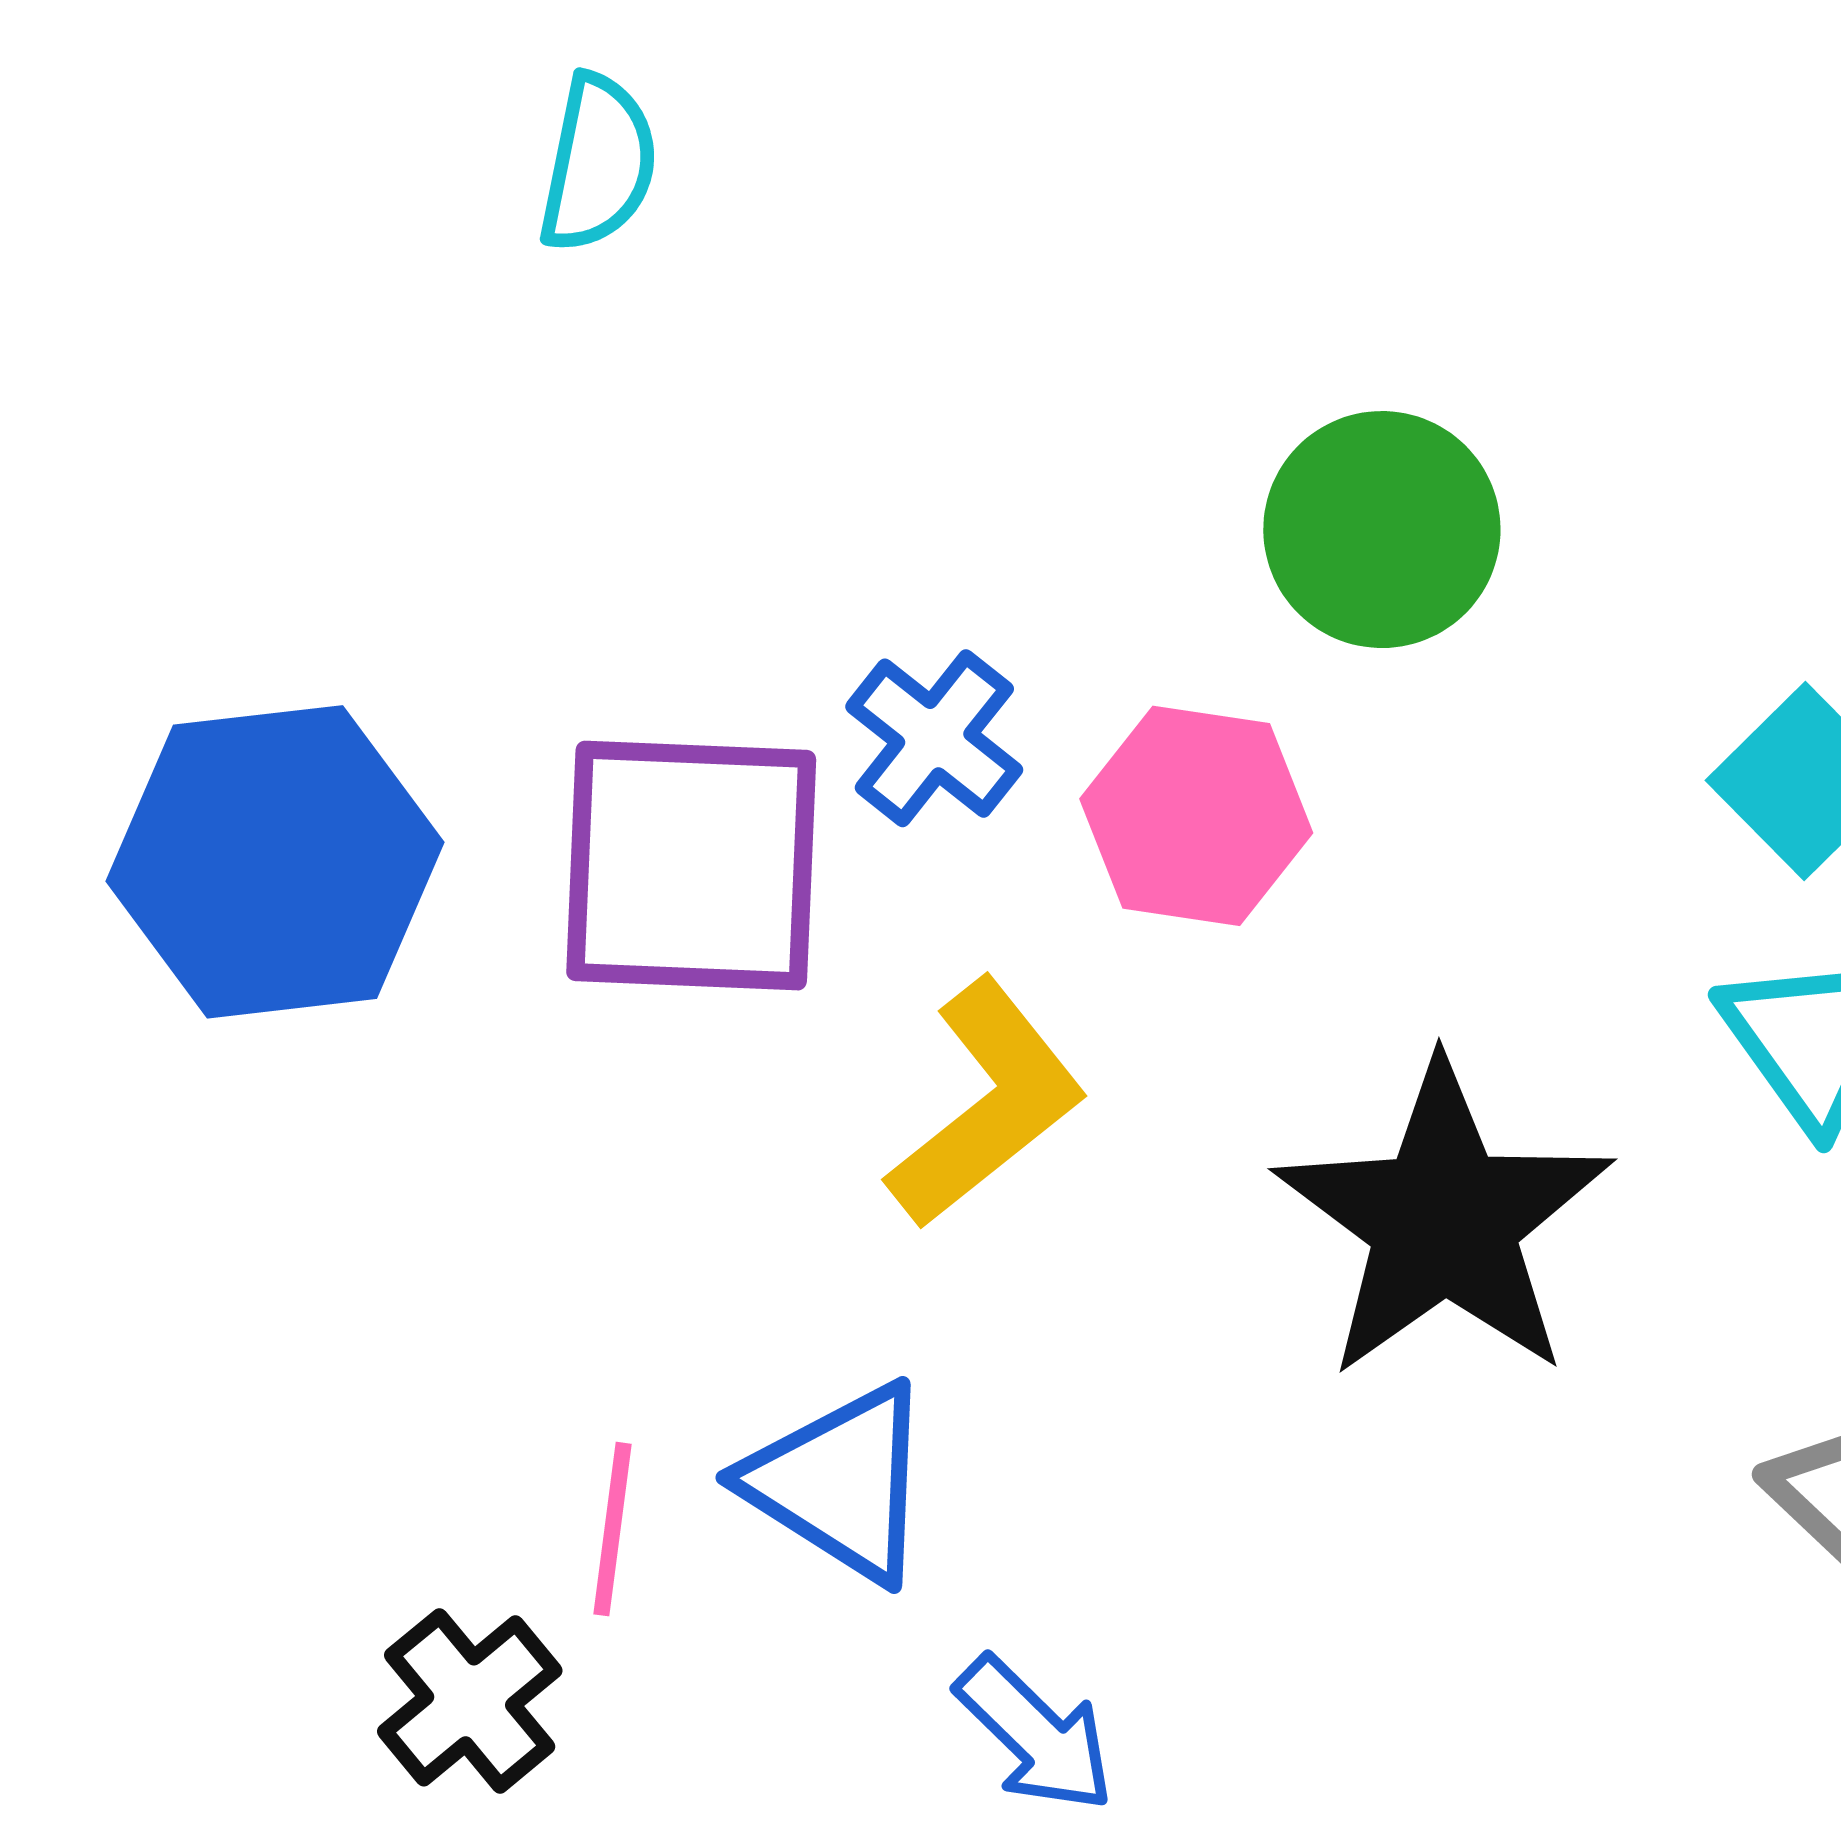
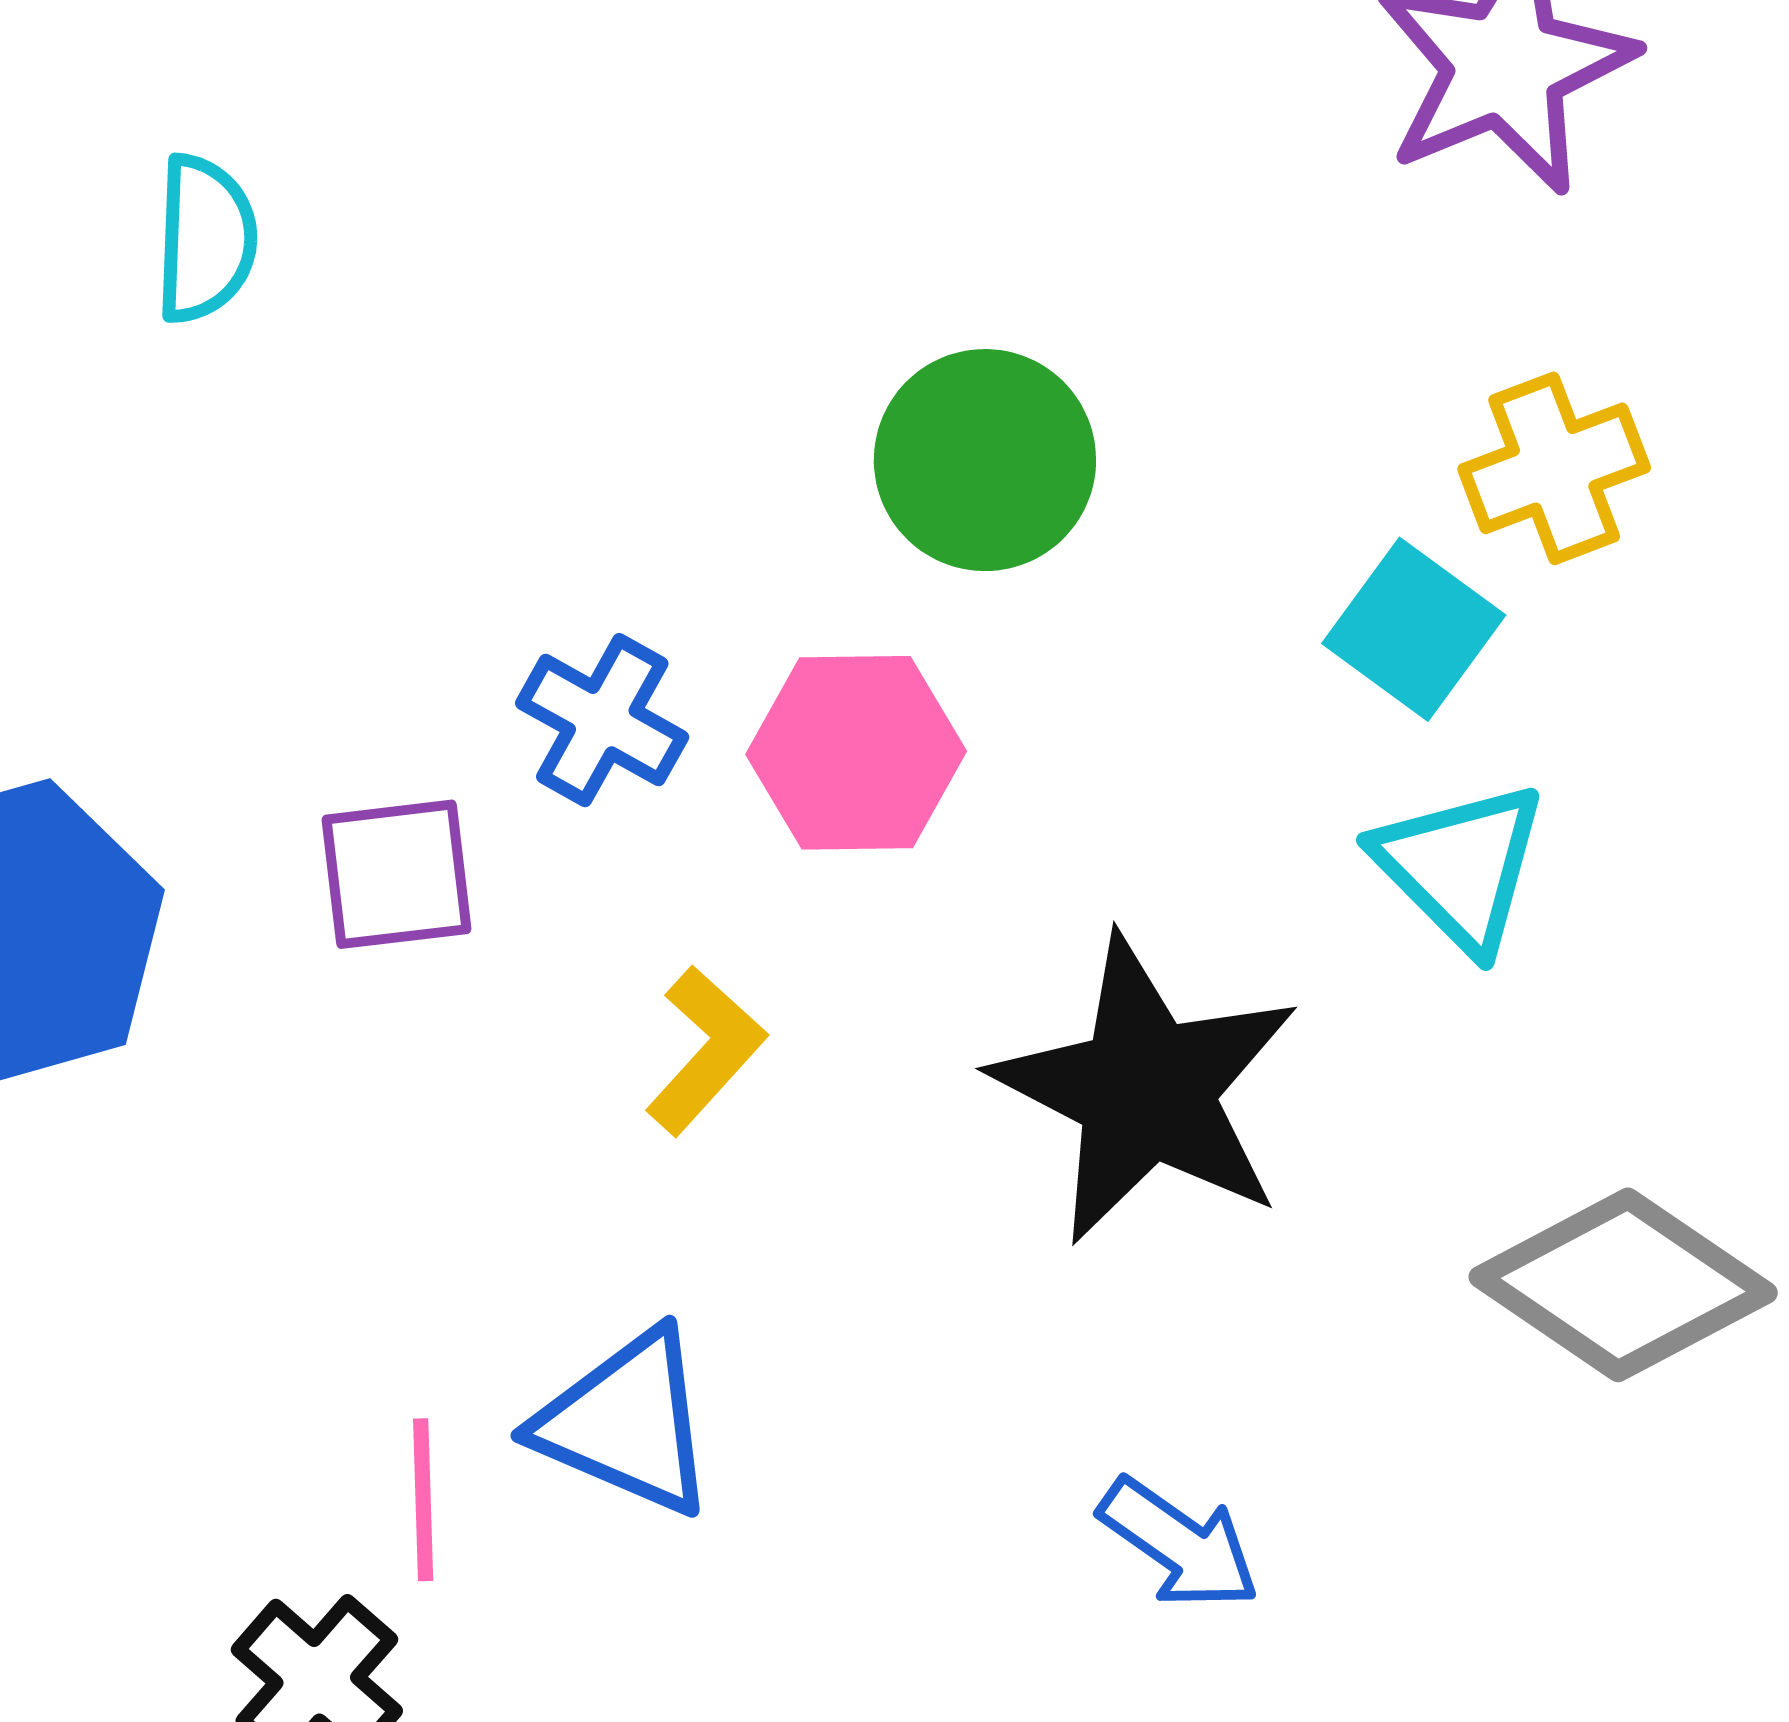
purple square: (691, 866) -> (397, 874), size x0.6
yellow L-shape: (987, 1104) -> (705, 1050), size x0.7
blue arrow: (1035, 1734) -> (1179, 1544), moved

